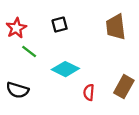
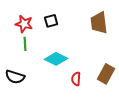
red star: (16, 28) -> (24, 24), moved, turned -30
green line: (29, 51) -> (25, 44), turned 48

